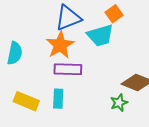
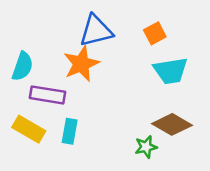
cyan trapezoid: (100, 35) -> (171, 71), moved
purple rectangle: (68, 69) -> (47, 95), moved

